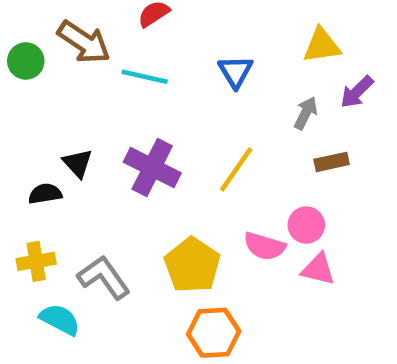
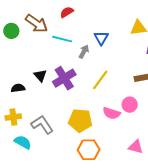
gray arrow: (306, 113) -> (84, 52), moved
black triangle: (78, 163) -> (40, 76), moved
purple cross: (152, 168) -> (64, 78), turned 30
yellow pentagon: (192, 265) -> (80, 120), turned -30
pink triangle: (318, 269) -> (136, 147), moved

